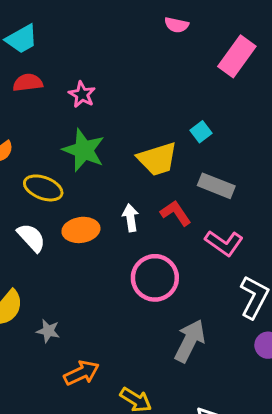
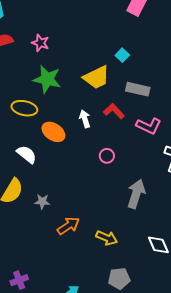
orange ellipse: (81, 230) -> (53, 132), turned 50
white semicircle: (31, 238) -> (27, 154), moved
pink circle: (155, 278) -> (107, 156), size x0.5

